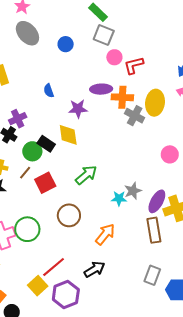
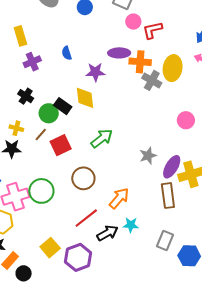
purple cross: (18, 119) -> (32, 62), moved
cyan star: (119, 198) -> (131, 225), moved
red line: (54, 267) -> (86, 218), moved

